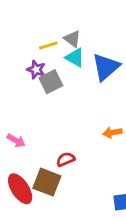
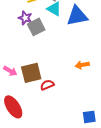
blue triangle: (106, 67) -> (77, 16), turned 30
brown square: (47, 182) -> (31, 73), moved, turned -35

